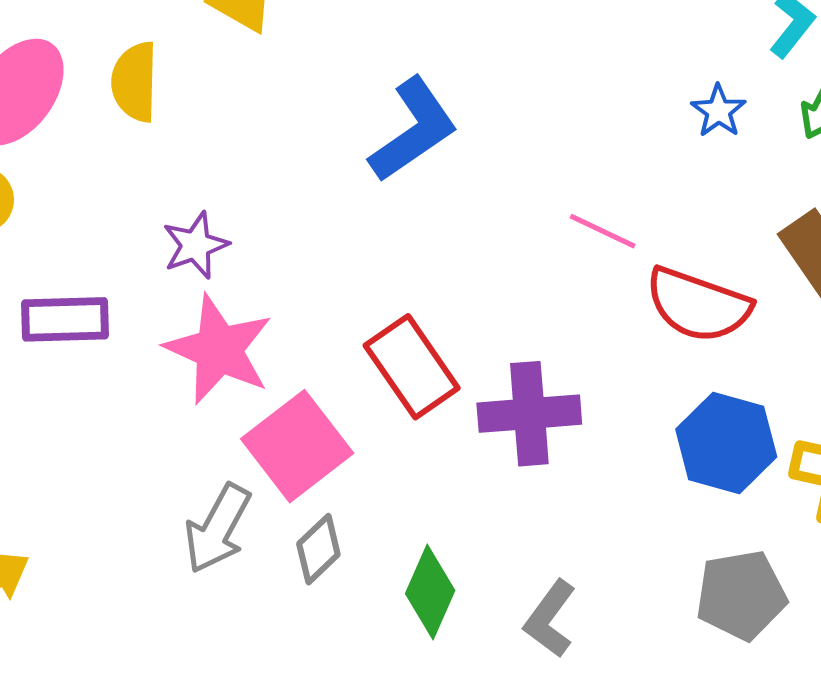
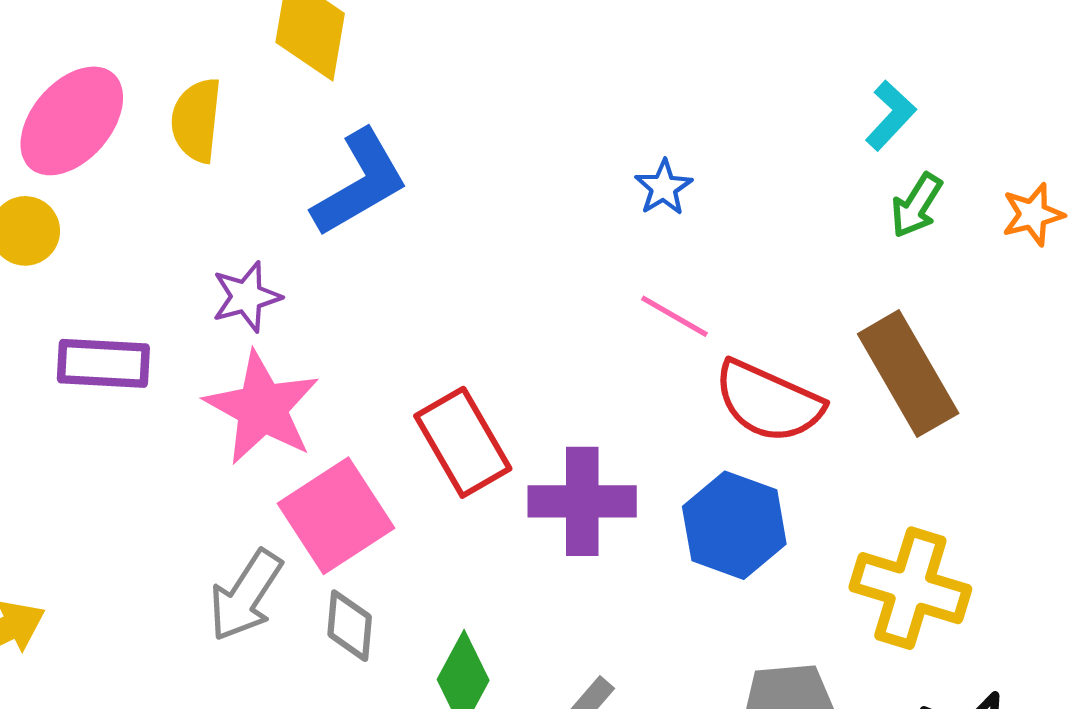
blue star: (718, 111) -> (664, 187), moved
blue L-shape: (413, 130) -> (360, 183), moved
blue hexagon: (726, 443) -> (734, 525), moved
gray diamond: (318, 549) -> (350, 626), turned -46

